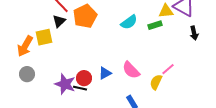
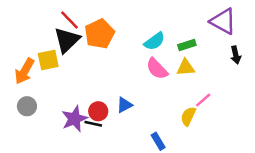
yellow triangle: (166, 11) -> (186, 68), moved
black triangle: (59, 21) -> (67, 40), size x1.6
pink semicircle: (131, 70) -> (157, 69), moved
purple star: (65, 84) -> (74, 119), turned 30

